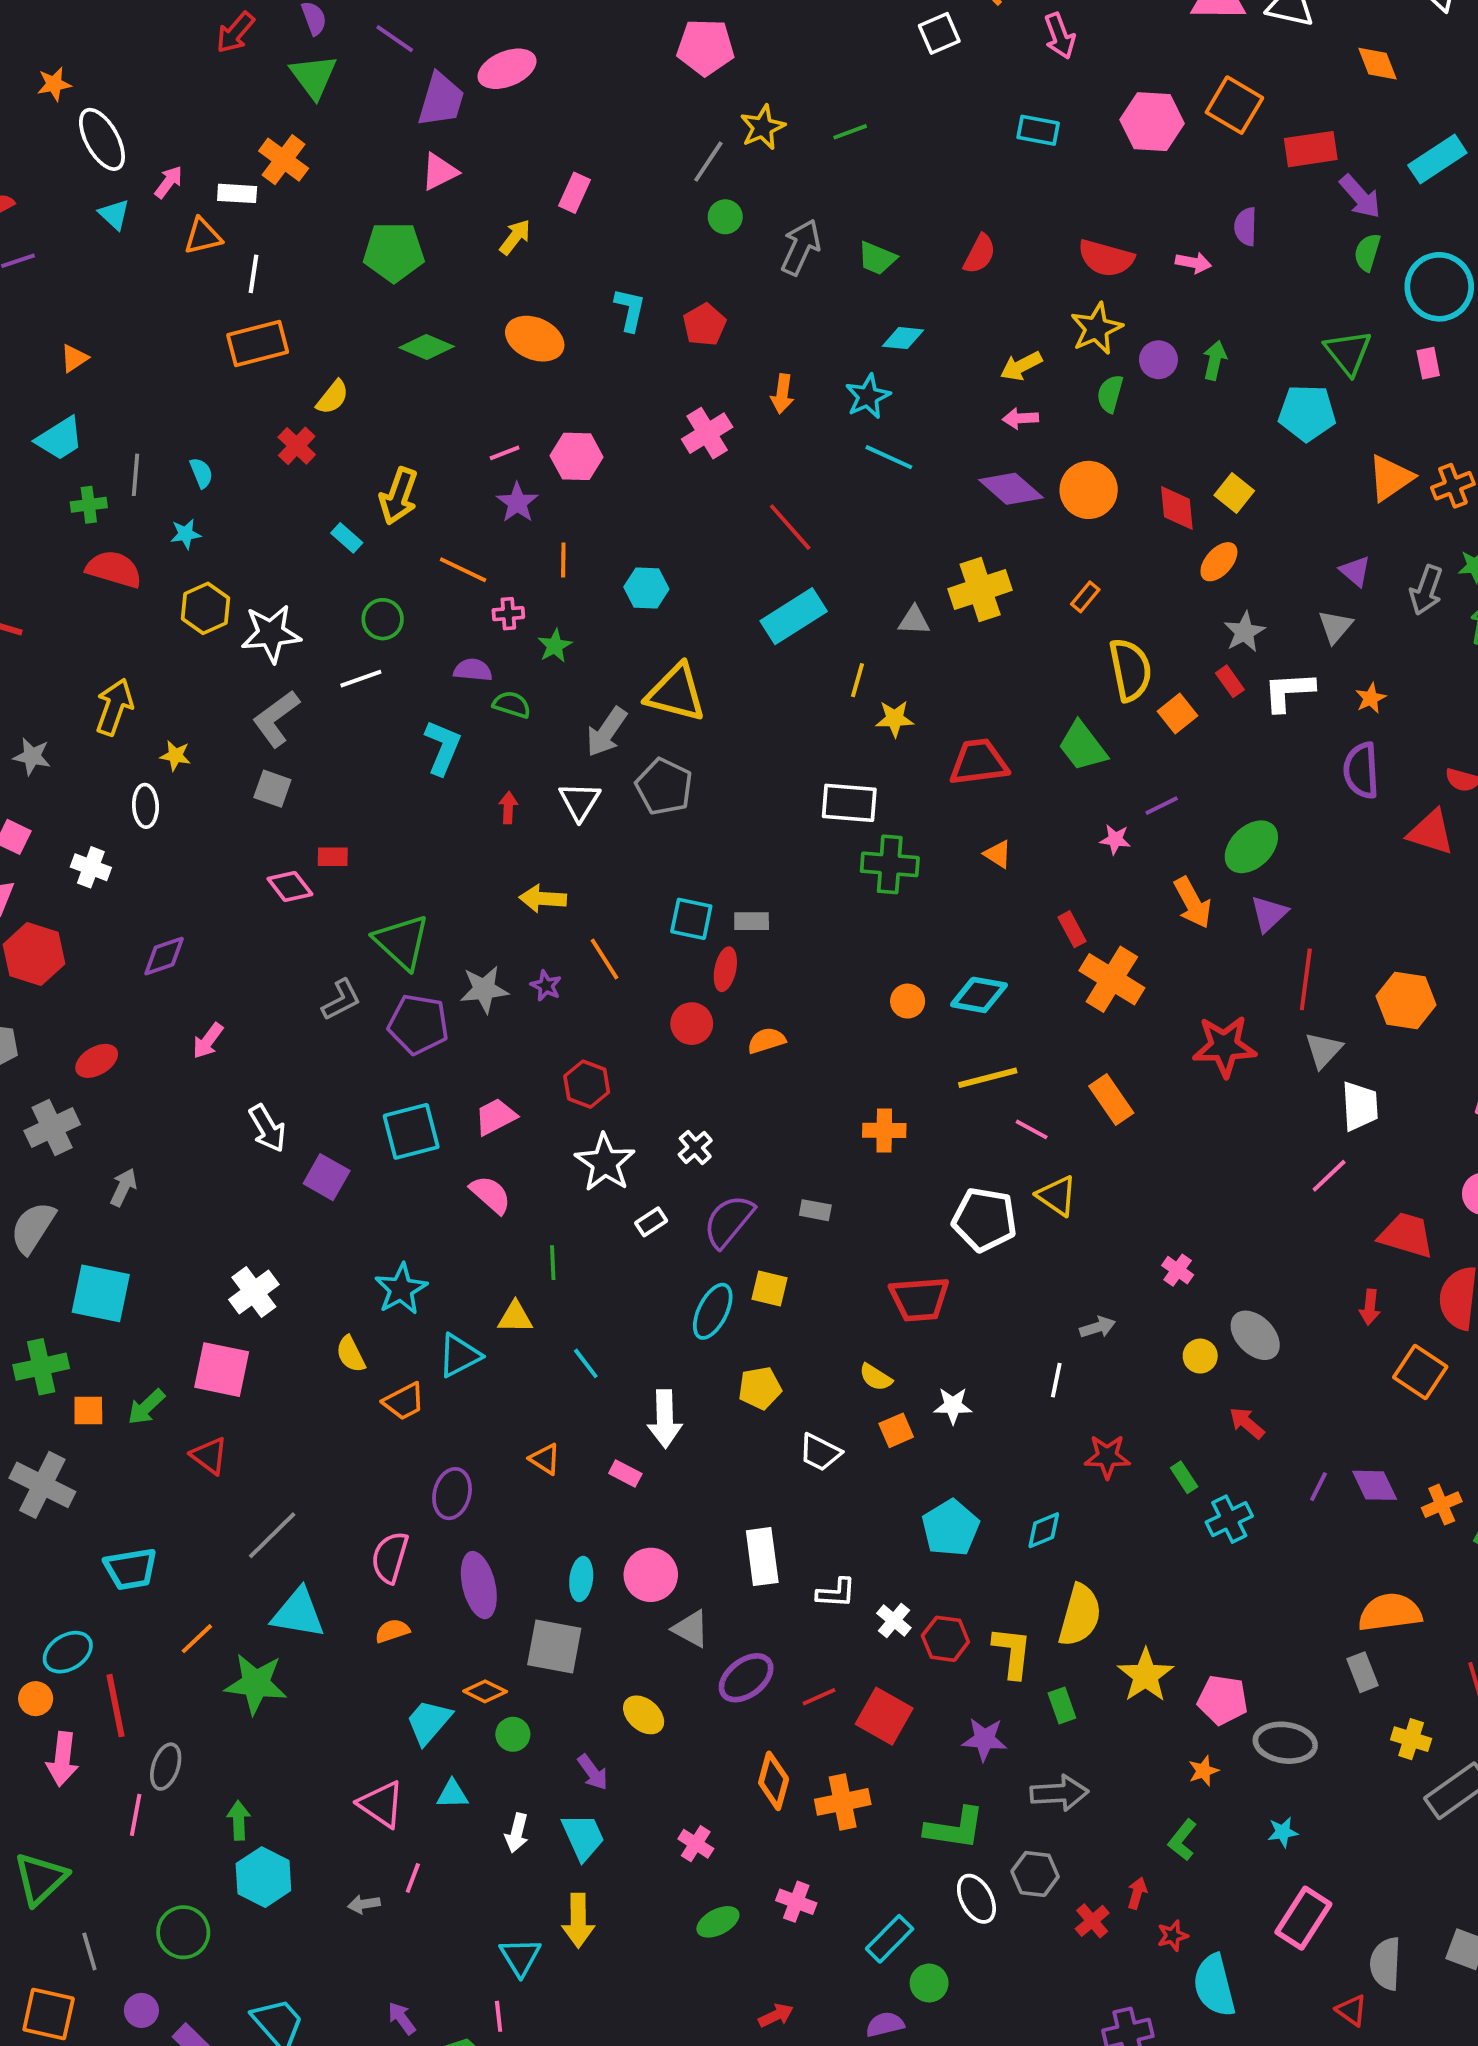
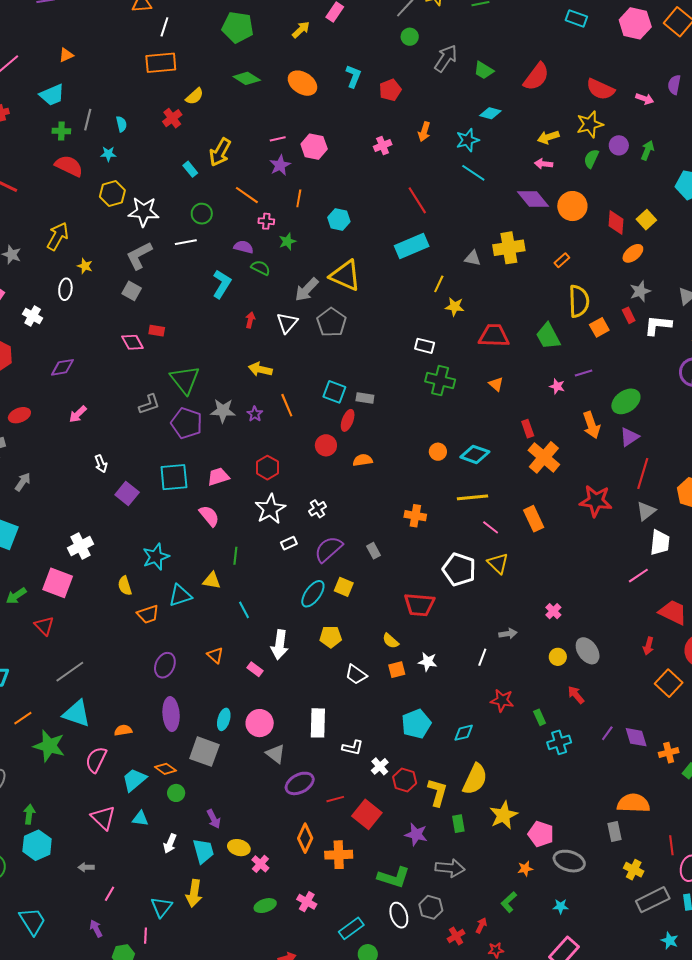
red semicircle: (980, 254) -> (536, 77), size x1.4
pink cross: (707, 433) -> (383, 146), size x0.7
white rectangle: (849, 803) -> (425, 346), size x0.7
white arrow: (267, 1128) -> (101, 464), size x0.7
gray rectangle: (815, 1210) -> (374, 551), turned 42
pink semicircle: (390, 1557) -> (96, 760), moved
yellow ellipse: (644, 1715) -> (239, 848), moved, turned -35
pink line: (413, 1878) -> (110, 894), moved

